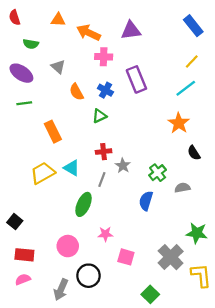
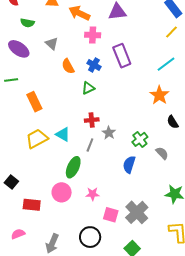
yellow line: (192, 61) -> (172, 32), moved
green line: (24, 103) -> (11, 80), moved
orange rectangle: (53, 132) -> (34, 102), moved
gray semicircle: (182, 188) -> (162, 153), turned 56
pink circle: (68, 246) -> (62, 192), moved
red rectangle: (24, 255) -> (32, 205), moved
gray cross: (171, 257) -> (137, 212), moved
black circle: (88, 276) -> (90, 237), moved

